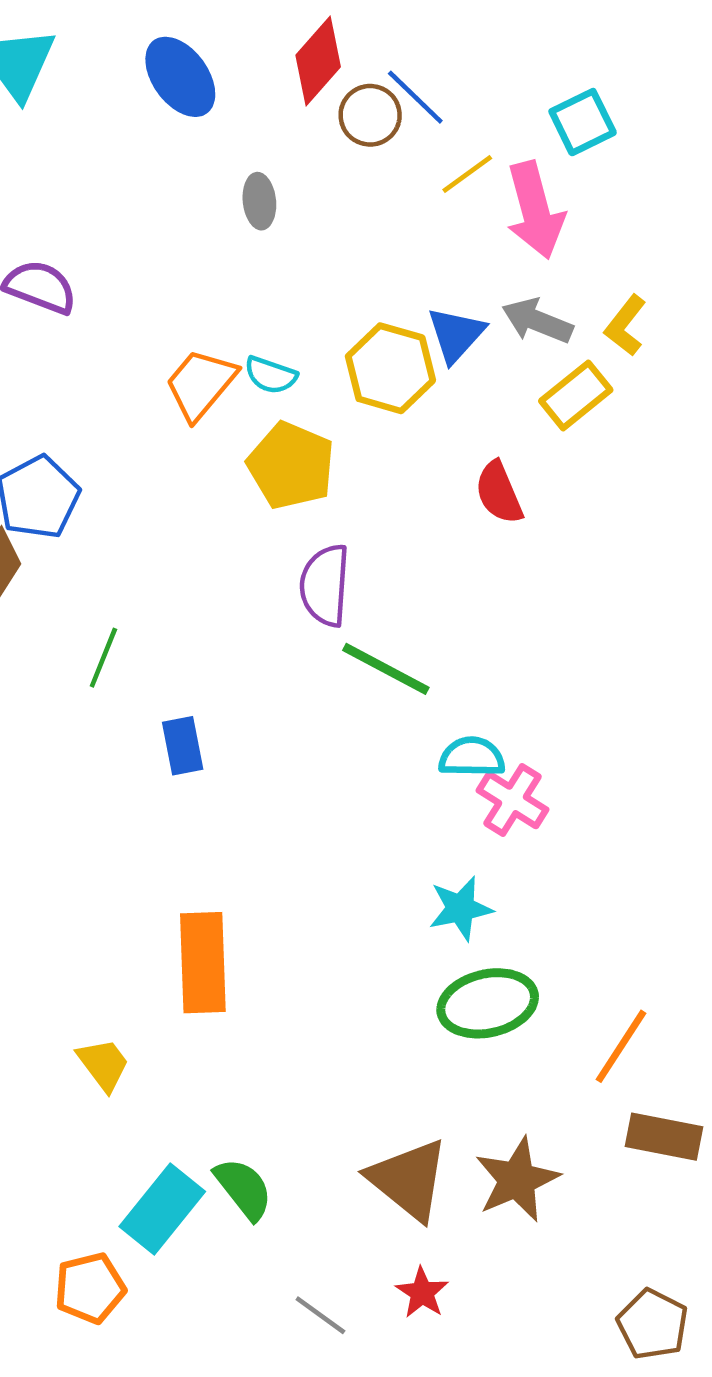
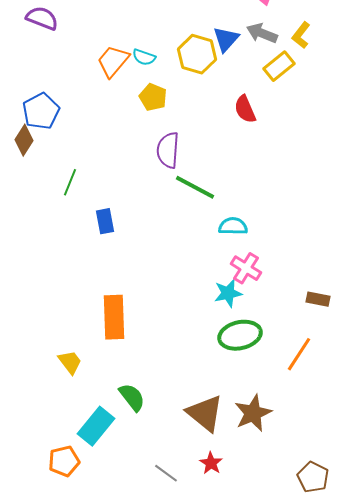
yellow pentagon: (291, 466) -> (153, 97), size x0.7
pink cross: (512, 800) -> (246, 268), moved
brown rectangle: (664, 1137) -> (318, 299), moved, size x0.7
green semicircle: (244, 1189) -> (132, 397), moved

